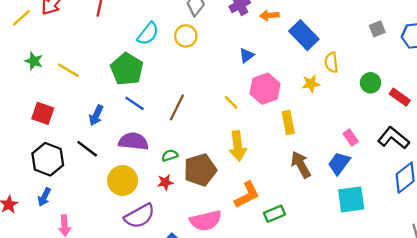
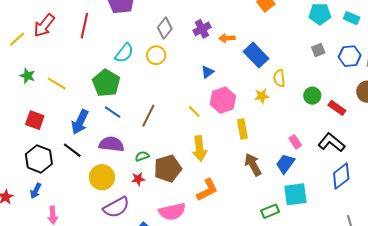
blue arrow: (96, 115) -> (80, 122), size x1.4
green rectangle: (274, 214) -> (270, 211), moved

